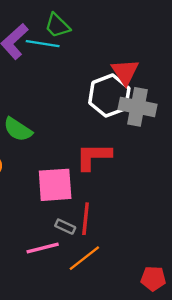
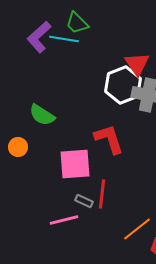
red L-shape: (93, 157) -> (109, 139), turned 72
orange line: (84, 258) -> (137, 229), moved

